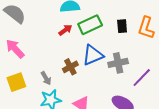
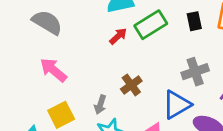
blue triangle: (93, 55) -> (177, 105), moved
gray arrow: (46, 78) -> (100, 105), turned 56

